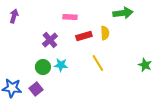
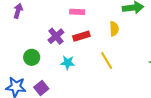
red rectangle: (84, 36) -> (81, 36), moved
green circle: (43, 67) -> (32, 57), moved

